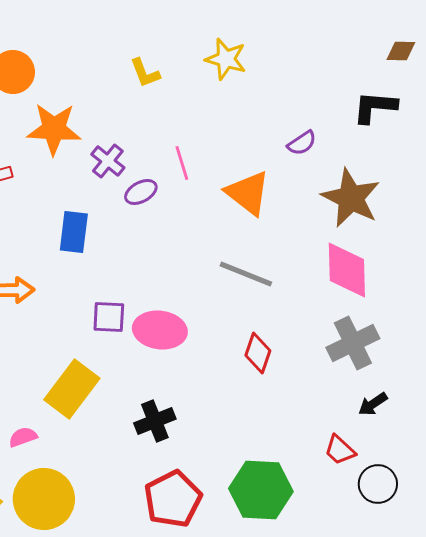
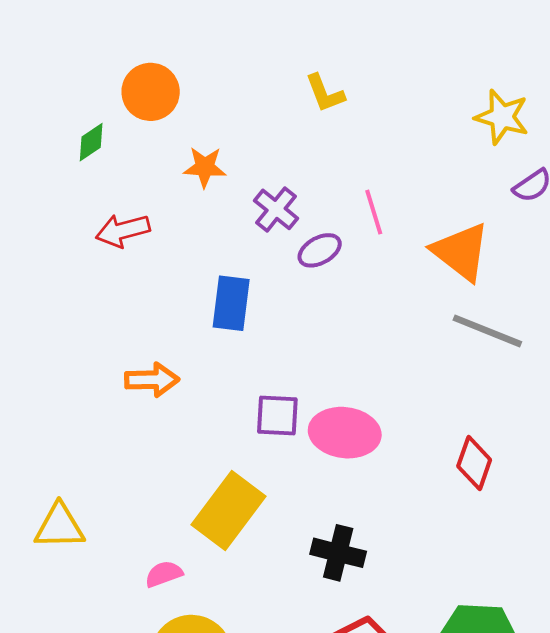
yellow star: (226, 59) -> (502, 117), moved
orange star: (54, 129) -> (205, 167), size x0.6
gray line: (246, 274) -> (487, 331), moved
black cross: (155, 421) -> (338, 553), turned 36

